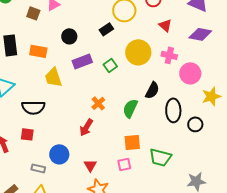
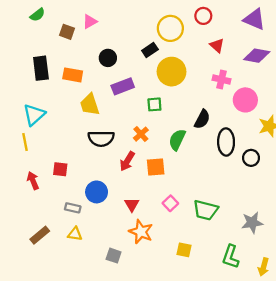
yellow circle: (138, 52) -> (172, 72), moved
green square: (110, 65) -> (154, 104), moved, turned 32
black semicircle: (33, 107) -> (101, 139), moved
orange square: (132, 142) -> (156, 167), moved
green trapezoid: (160, 157) -> (206, 210), moved
pink square: (124, 164) -> (170, 203), turned -32

